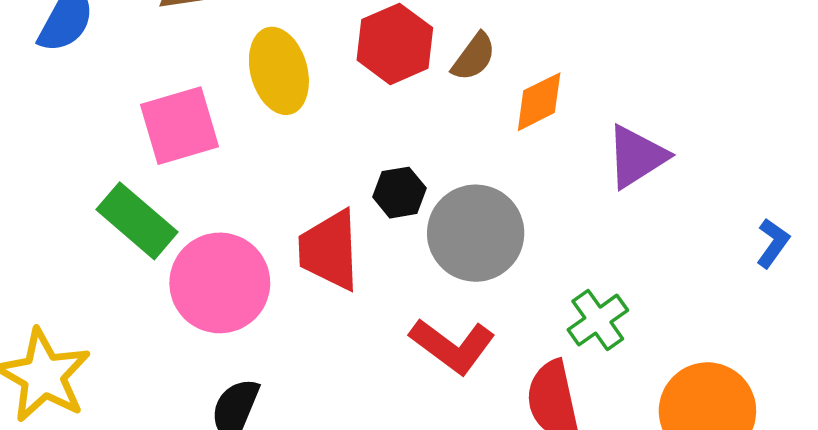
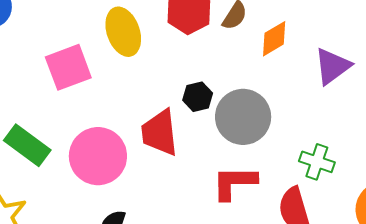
green rectangle: (137, 221) -> (27, 145), moved
green cross: (598, 320) -> (317, 162), turned -32
red L-shape: (452, 346) -> (234, 183), turned 147

